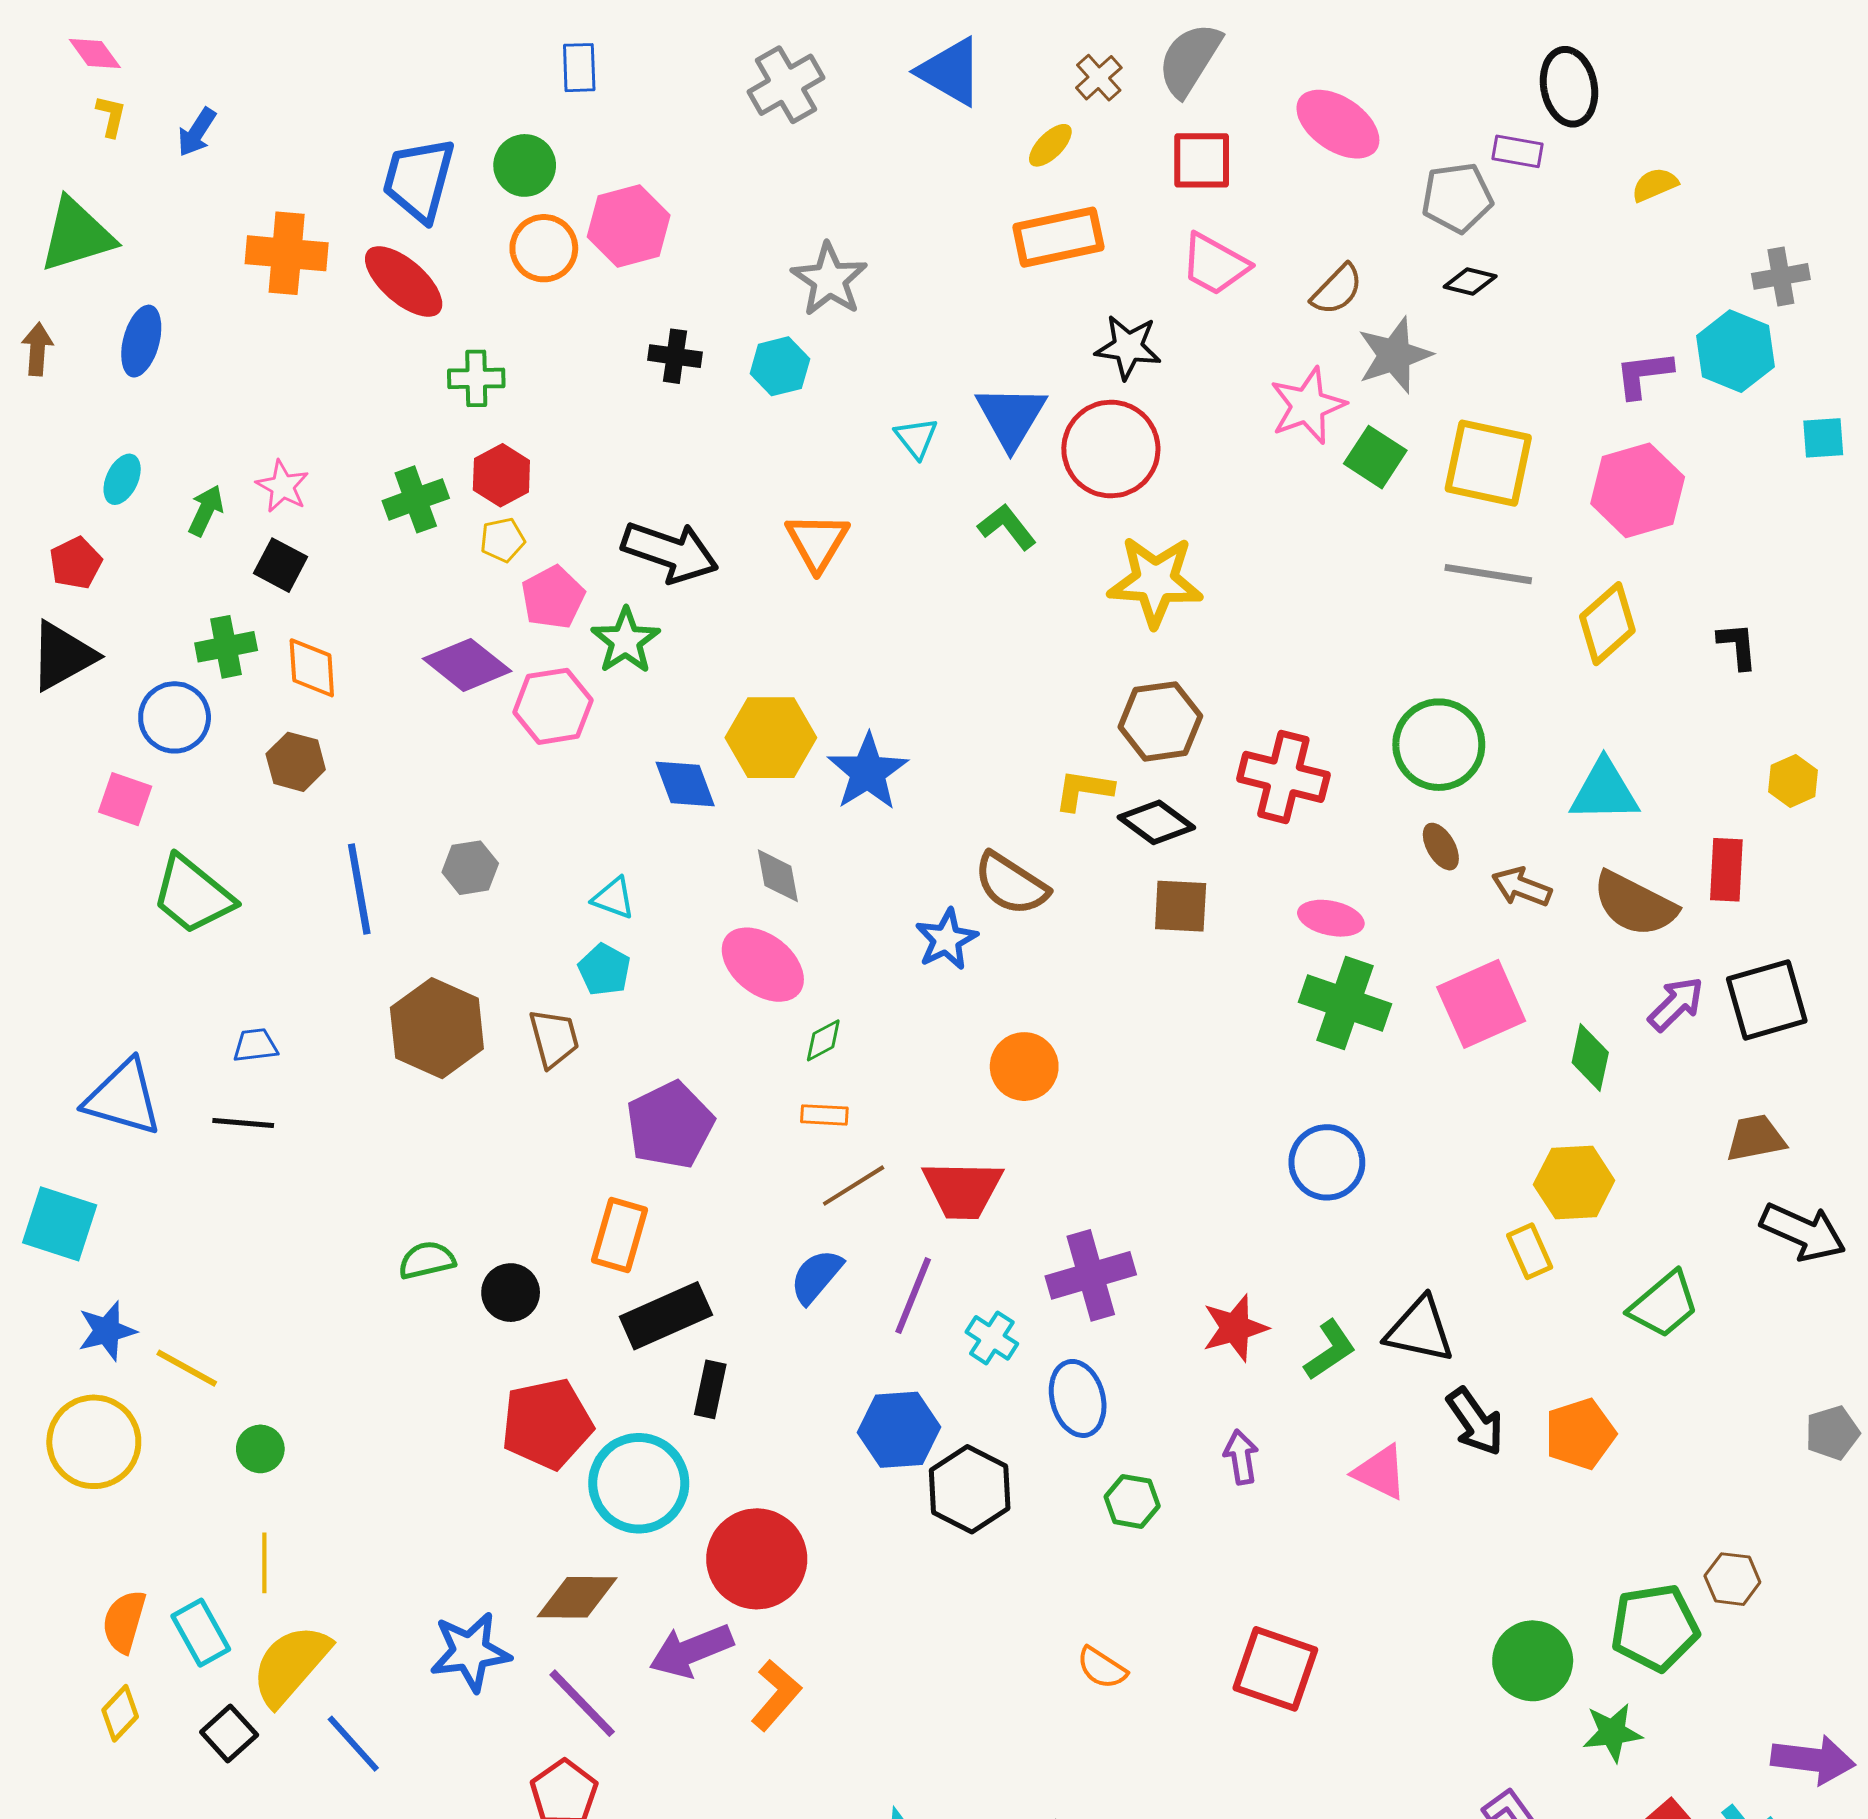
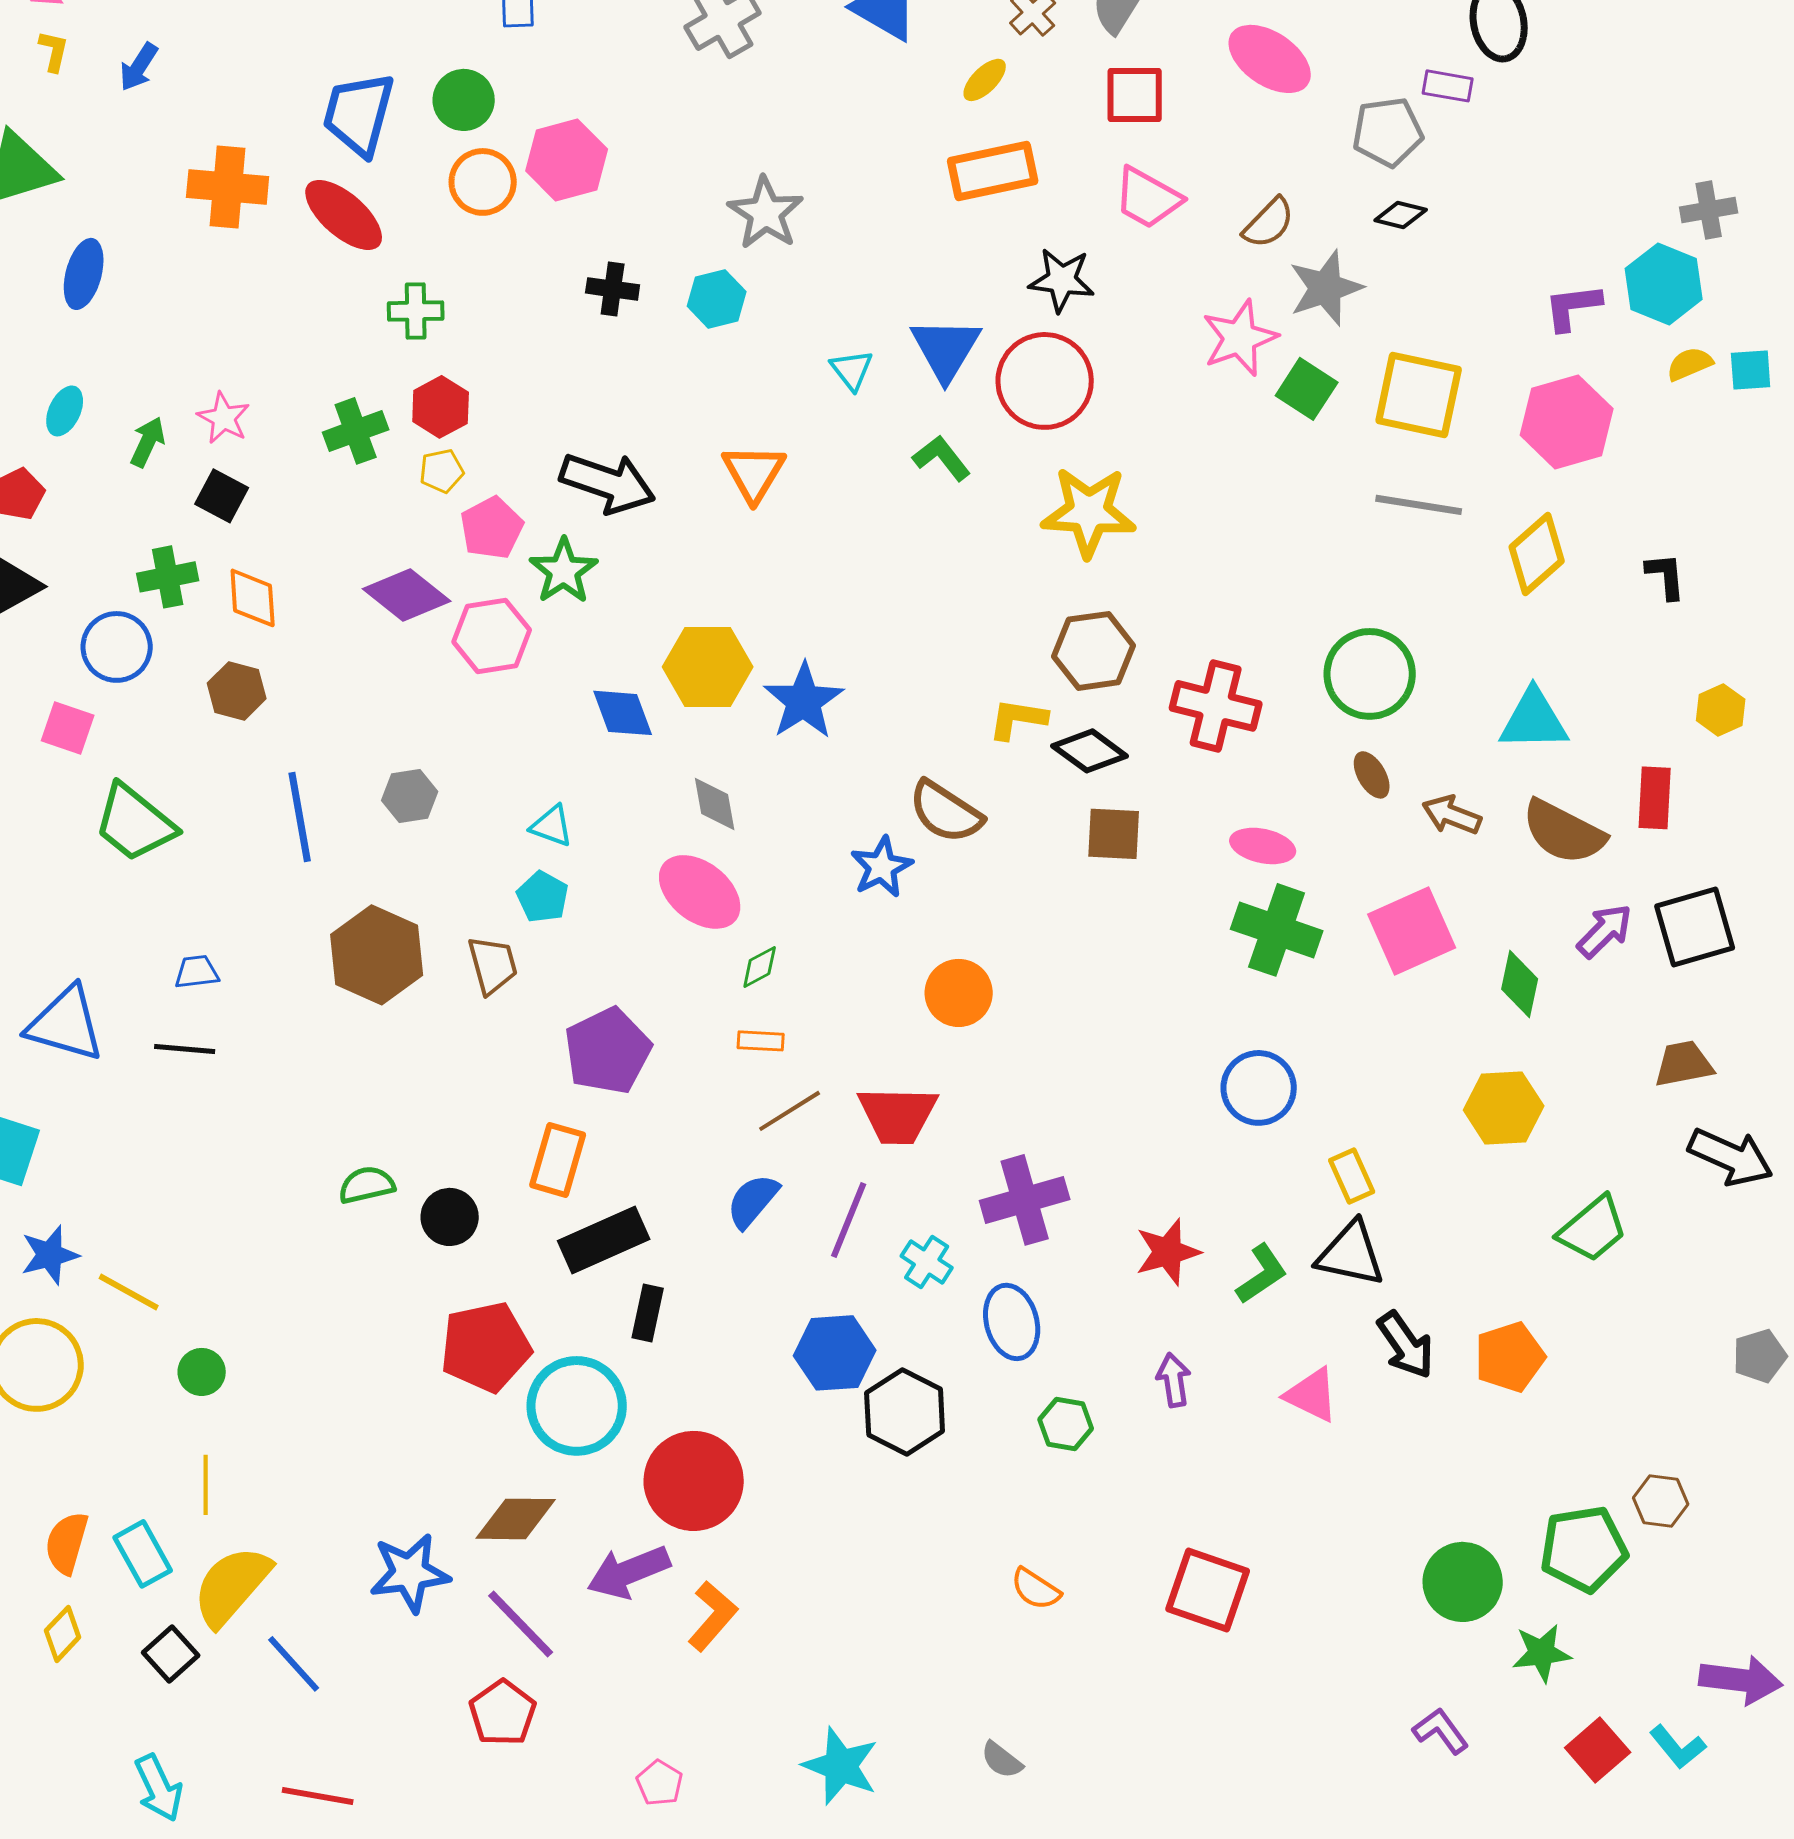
yellow semicircle: (1655, 185) -> (1690, 364), moved
yellow rectangle: (1530, 1251) -> (1352, 1176), moved

